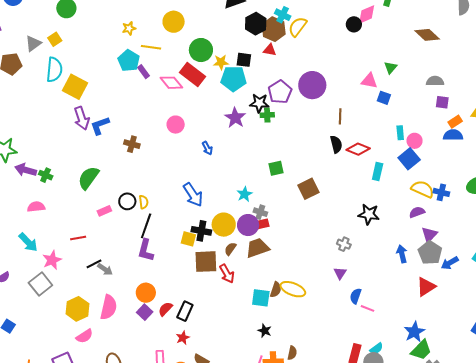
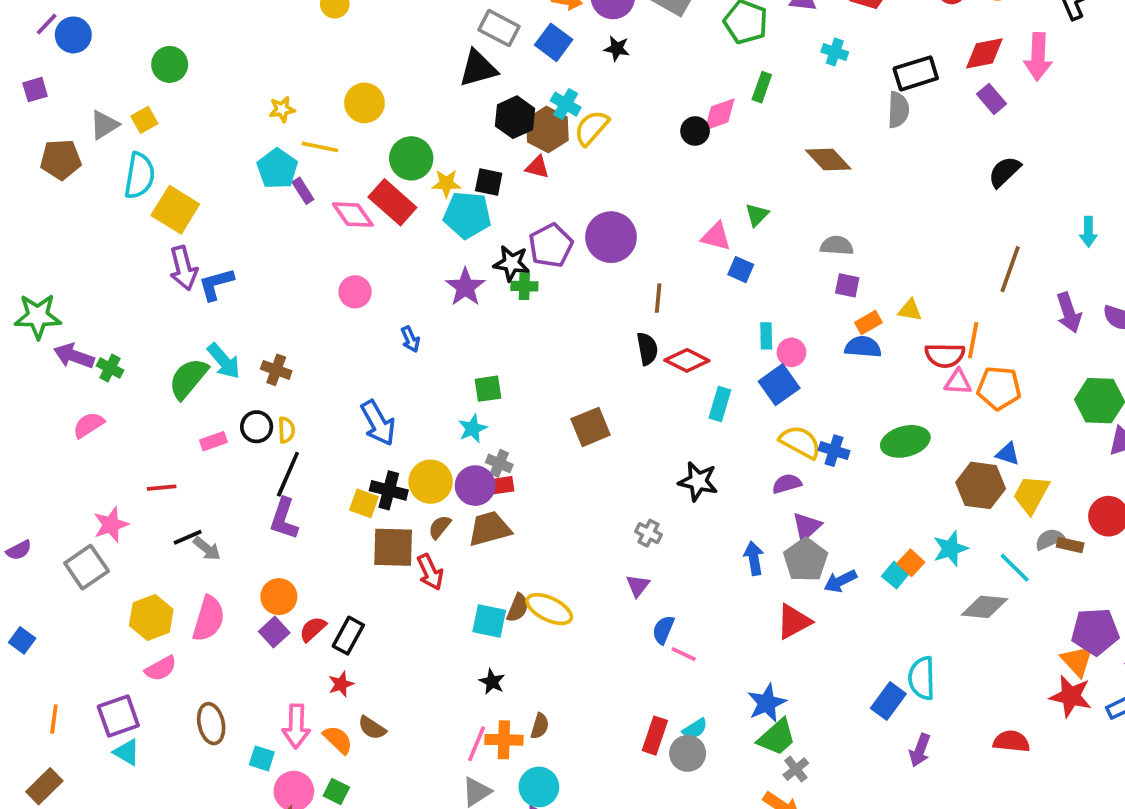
brown cross: (132, 144) -> (276, 370), moved
green square: (276, 168) -> (488, 389), moved
pink semicircle: (36, 207) -> (89, 425), turned -30
cyan arrow: (28, 242) -> (224, 361), moved

